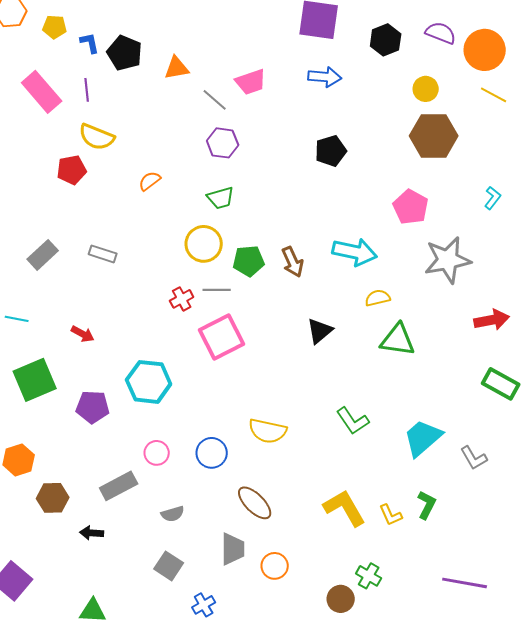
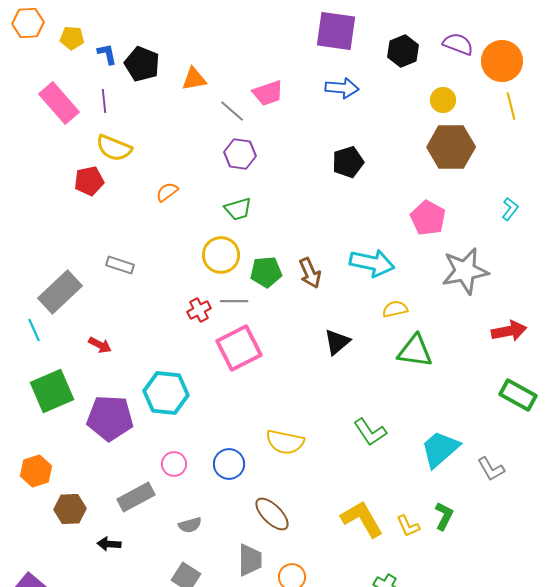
yellow line: (494, 95) -> (511, 106), turned 48
gray rectangle: (43, 255) -> (60, 292), moved, size x1.4
cyan line: (17, 319) -> (34, 330), turned 55
purple pentagon: (93, 407) -> (110, 418), size x1.4

